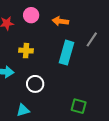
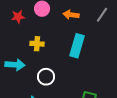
gray line: (92, 39) -> (102, 15), moved

